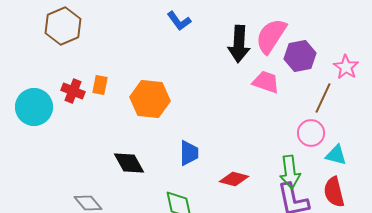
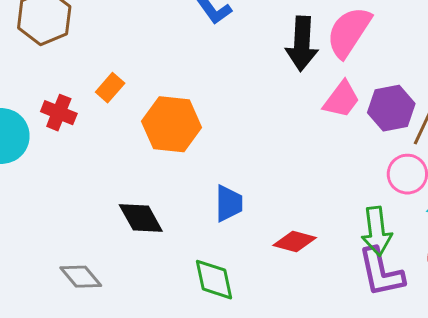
purple hexagon: (300, 56) -> (391, 108), moved
pink trapezoid: (266, 82) -> (341, 99), turned 108
orange rectangle: (100, 85) -> (110, 88), moved, turned 30

